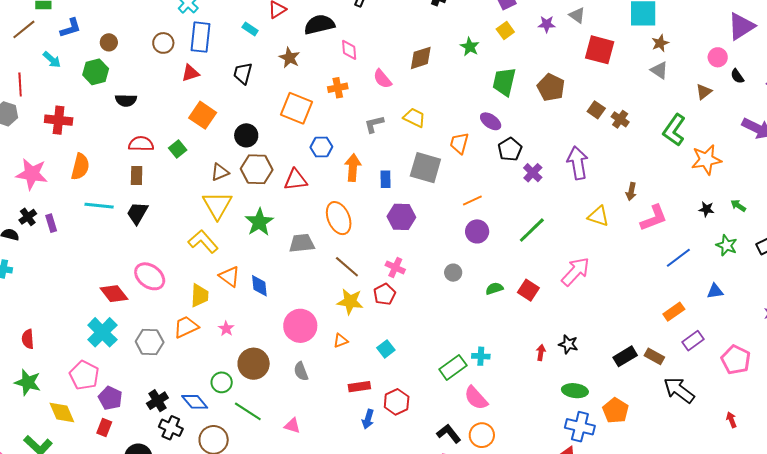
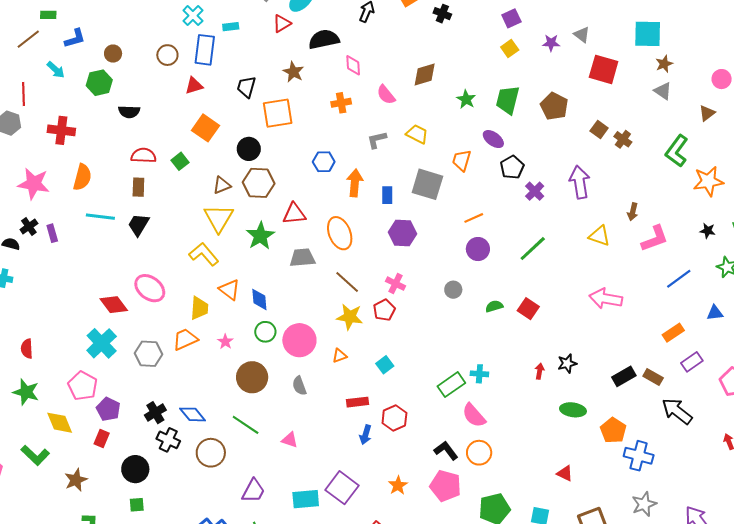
cyan rectangle: (250, 29) -> (231, 27), moved, turned -42
green star: (470, 47) -> (466, 99), moved
orange square: (297, 108) -> (278, 113), moved, turned -32
red triangle: (296, 180) -> (294, 214), moved
pink arrow: (575, 272) -> (606, 299), moved, turned -124
black star: (568, 344) -> (567, 363), turned -30
green circle: (222, 382) -> (265, 332), moved
blue cross: (580, 427) -> (639, 456), moved

